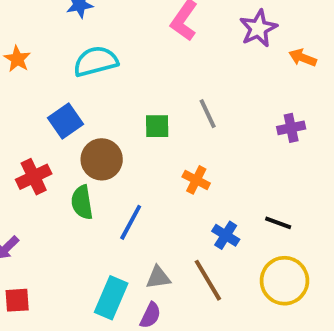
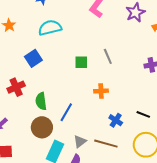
brown circle: (102, 159) -> (42, 127), moved
orange cross: (196, 180) -> (101, 91), turned -32
gray triangle: (158, 277) -> (80, 141), turned -32
brown line: (208, 280) -> (106, 144), turned -45

